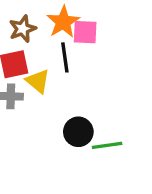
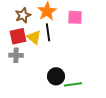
pink square: (85, 32) -> (75, 17), moved
yellow triangle: (38, 81) -> (34, 37), moved

